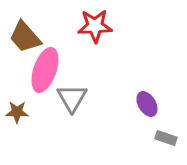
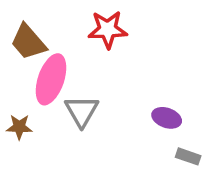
purple ellipse: (147, 104) -> (167, 118), turned -40

